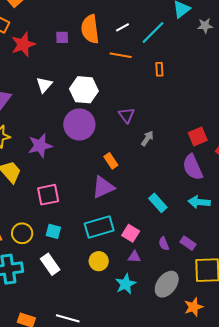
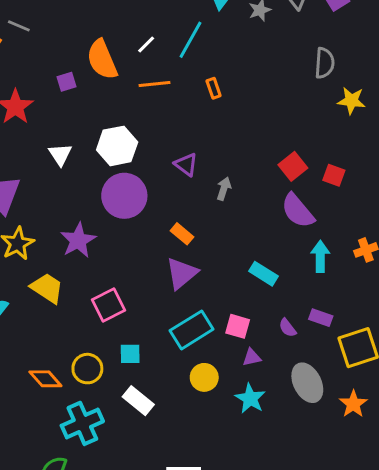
cyan arrow: (199, 202) -> (320, 256), turned 100
gray ellipse: (167, 284) -> (307, 383), turned -48

